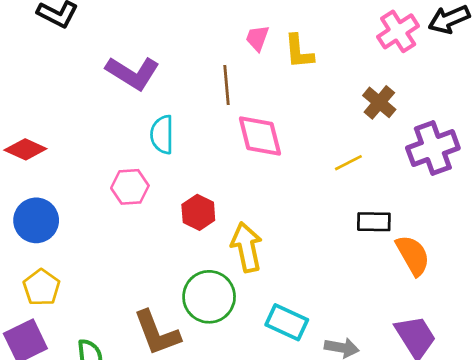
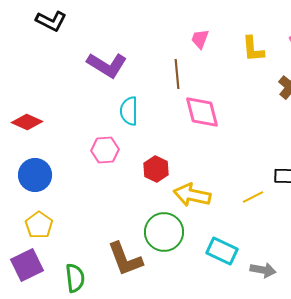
yellow L-shape: (299, 51) -> (253, 49), moved
yellow line: (348, 163) -> (253, 197), moved
yellow arrow: (247, 247) -> (192, 195), turned -66

